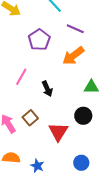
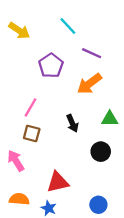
black arrow: (47, 89) -> (72, 123), moved
brown square: (30, 118) -> (32, 133), moved, turned -35
red triangle: (58, 132) -> (58, 182), moved, turned 45

